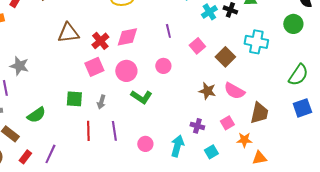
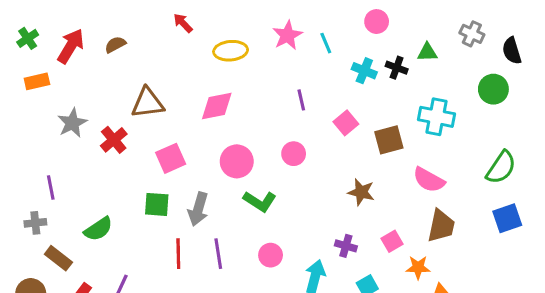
cyan cross: (209, 12) -> (364, 71), turned -35
pink diamond: (127, 37) -> (217, 106), moved
red cross: (100, 41) -> (114, 140), moved
brown square: (225, 57) -> (389, 140), turned 30
gray star: (19, 66) -> (72, 123), moved, turned 30
pink square: (94, 67) -> (171, 158), moved
pink semicircle: (234, 91) -> (429, 180), moved
gray arrow: (101, 102) -> (198, 209), size x1.5
pink circle: (145, 144) -> (271, 255), moved

